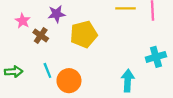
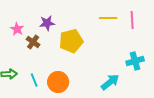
cyan line: (47, 70) -> (34, 80), moved
cyan arrow: (128, 81) -> (110, 82), turned 48

